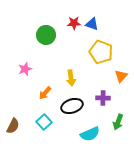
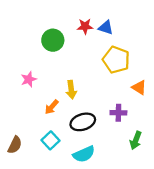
orange triangle: (121, 76) -> (139, 87), turned -40
yellow arrow: (71, 78) -> (71, 90), moved
cyan semicircle: (90, 134) -> (84, 154), moved

